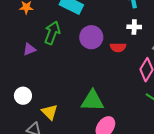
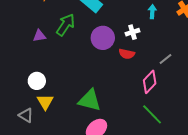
white cross: (134, 27) -> (132, 32), moved, turned -32
white circle: (23, 96) -> (37, 81), moved

